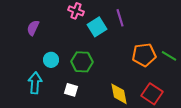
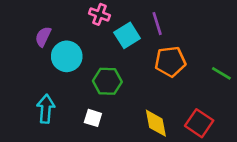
orange pentagon: (144, 55) -> (170, 62), moved
cyan circle: (51, 60) -> (67, 56), moved, size x1.5

